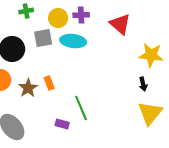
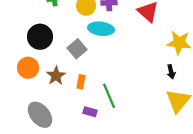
gray square: (43, 38) -> (77, 49), moved, turned -30
orange rectangle: (49, 83) -> (81, 82), moved, turned 32

